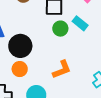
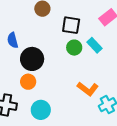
orange L-shape: (62, 70) -> (88, 89), moved, turned 50

